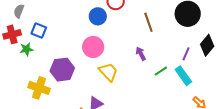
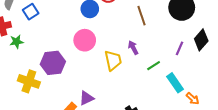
blue square: (39, 31) -> (31, 12), moved, turned 35
yellow trapezoid: (108, 72) -> (113, 60), moved, turned 30
cyan rectangle: (183, 76) -> (175, 83), moved

